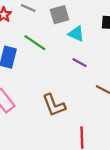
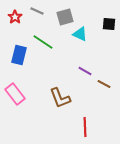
purple line: (80, 63) -> (85, 71), moved

